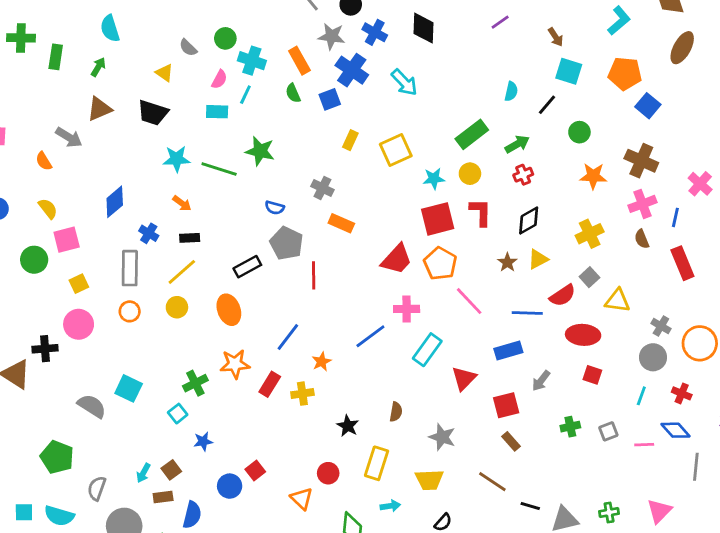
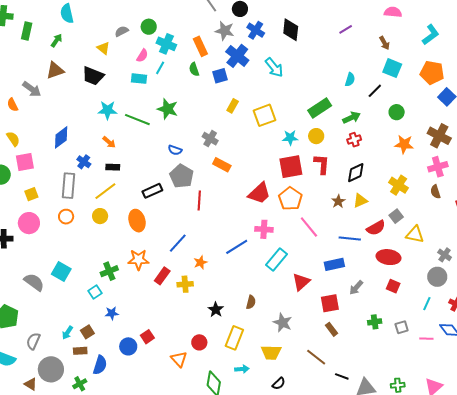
gray semicircle: (188, 48) -> (122, 31), turned 104
yellow cross: (590, 234) -> (399, 185), turned -36

